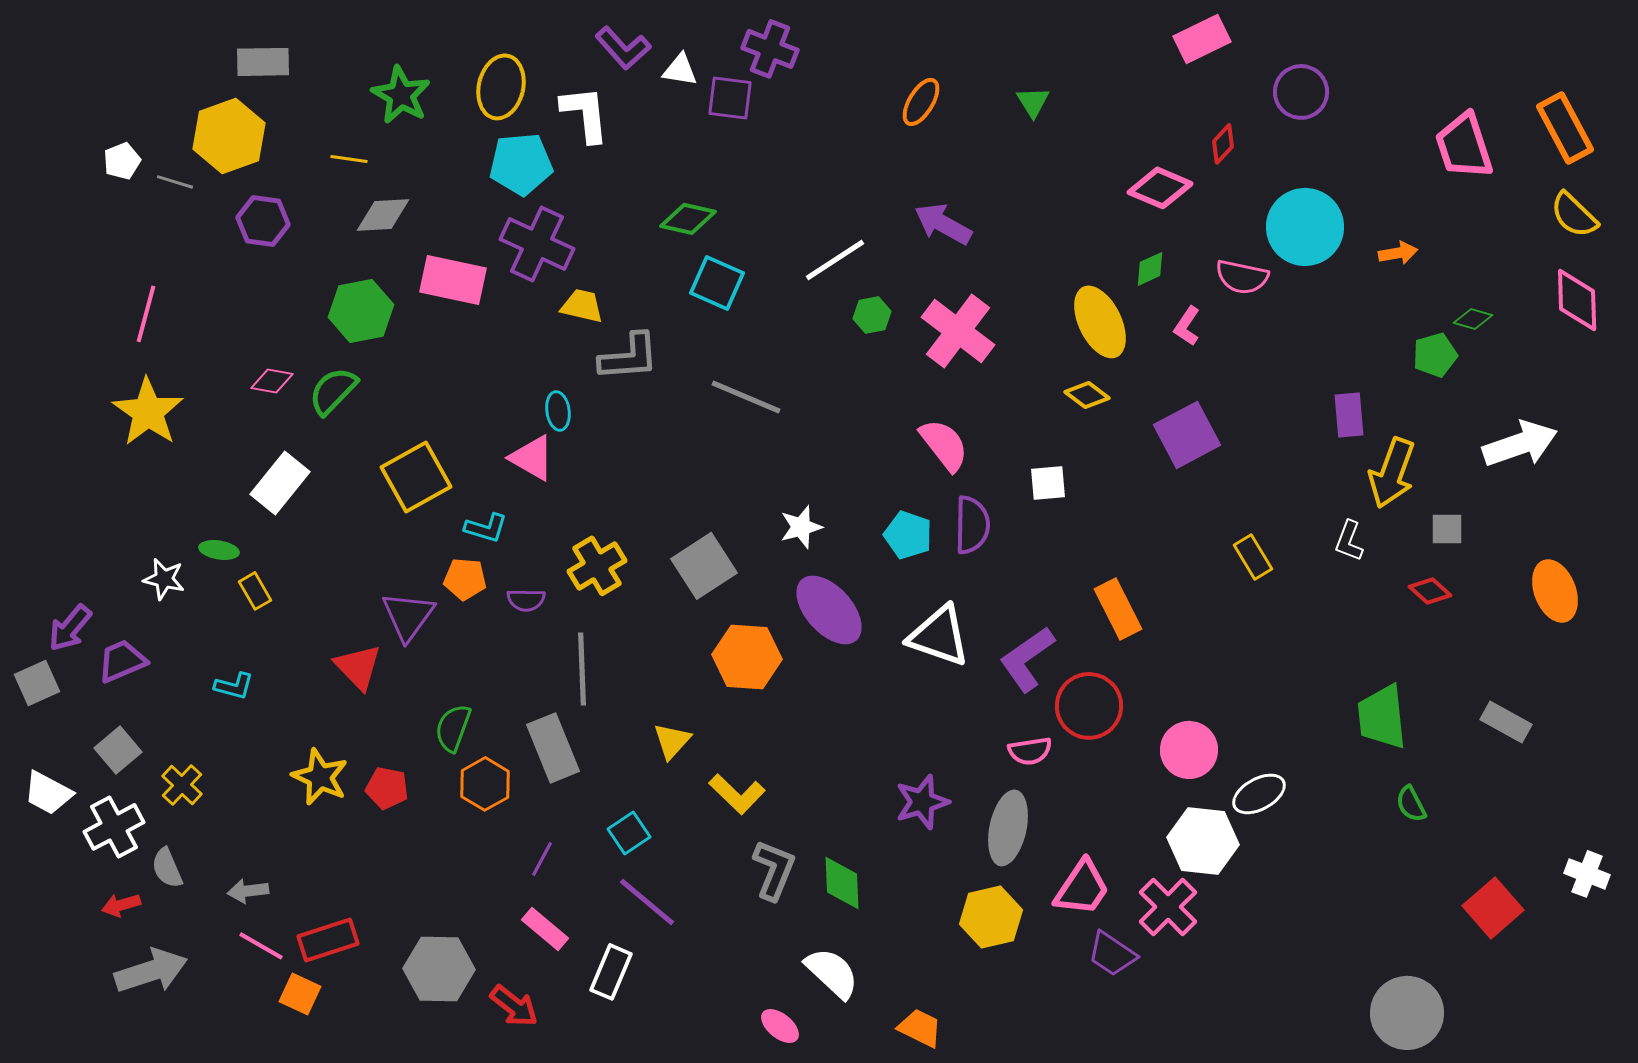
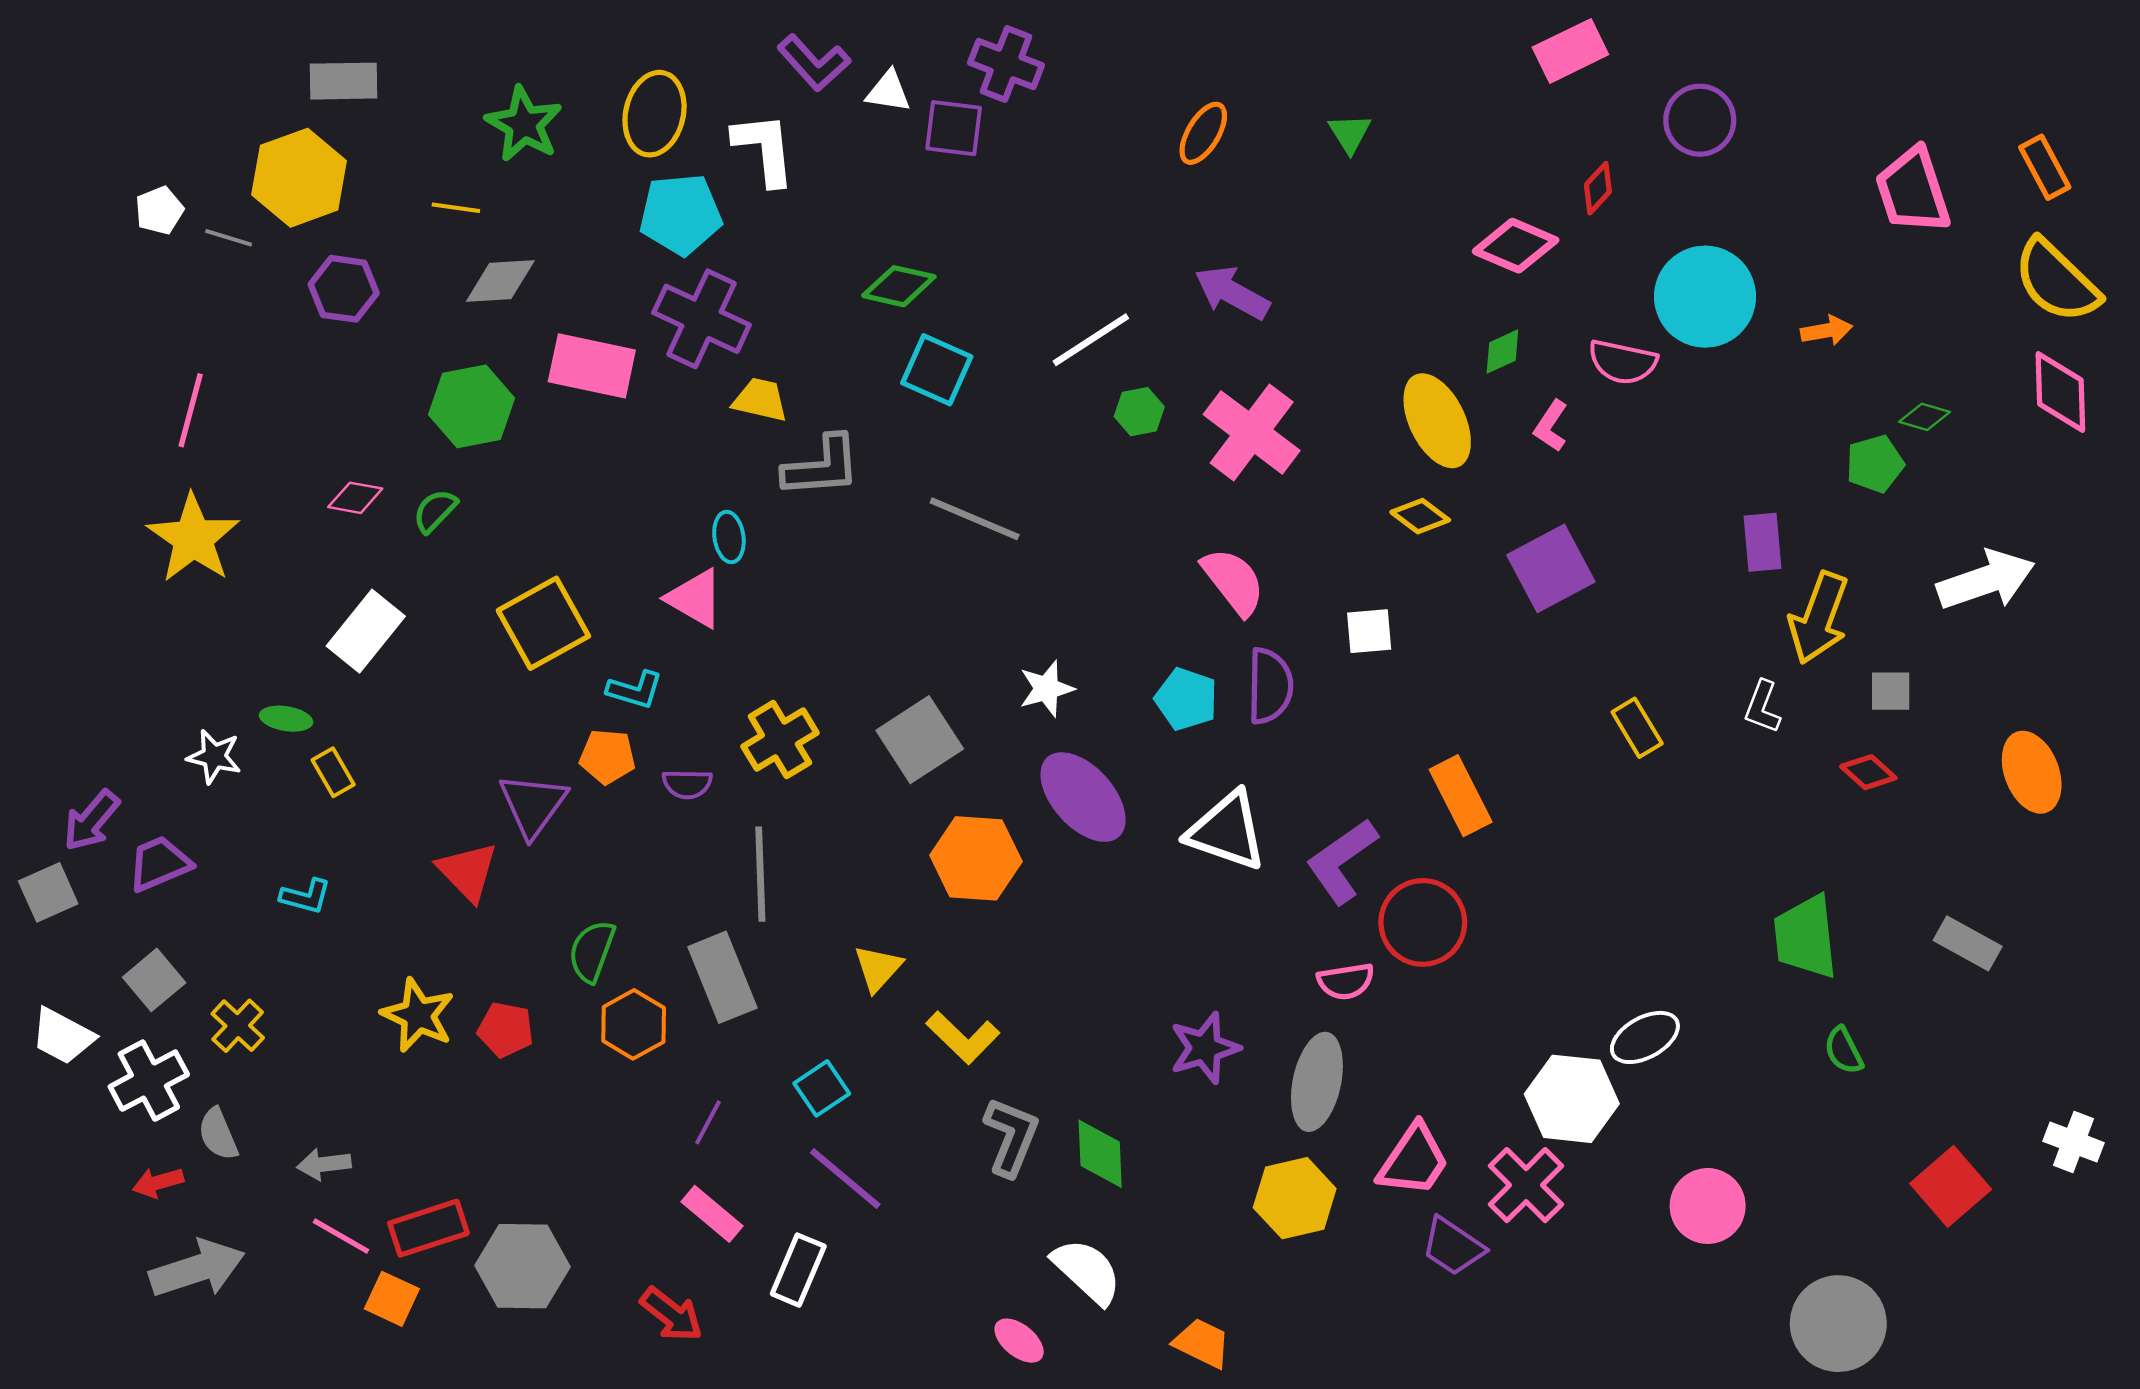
orange rectangle: (1565, 128) -> (2045, 167), size x0.7
yellow semicircle: (1574, 215) -> (2056, 281), size x1.4
green semicircle: (333, 391) -> (435, 511), size x0.7
pink circle: (1189, 750) -> (1708, 1206), moved
gray hexagon: (439, 969) -> (523, 1266), moved

